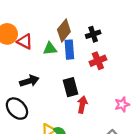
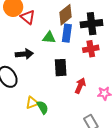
black cross: (93, 34) -> (92, 24), size x1.5
green triangle: (50, 49) -> (49, 38), moved
red arrow: (82, 105) -> (80, 86), moved

